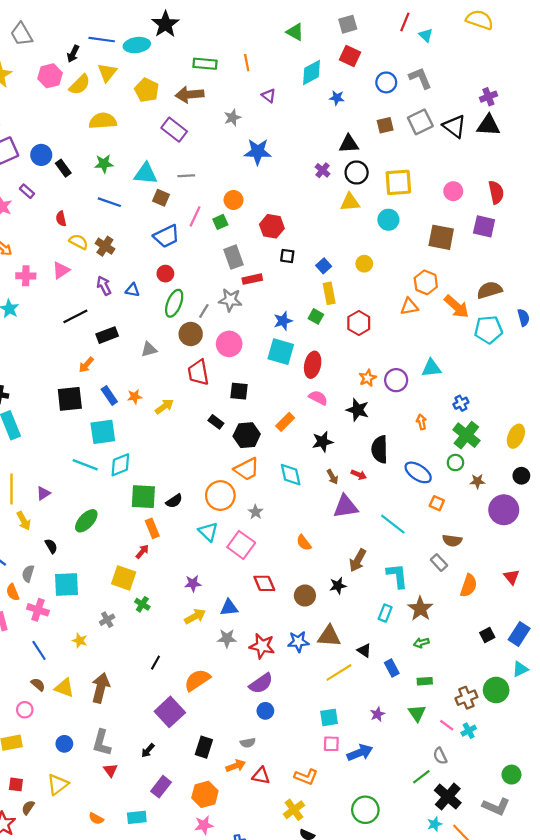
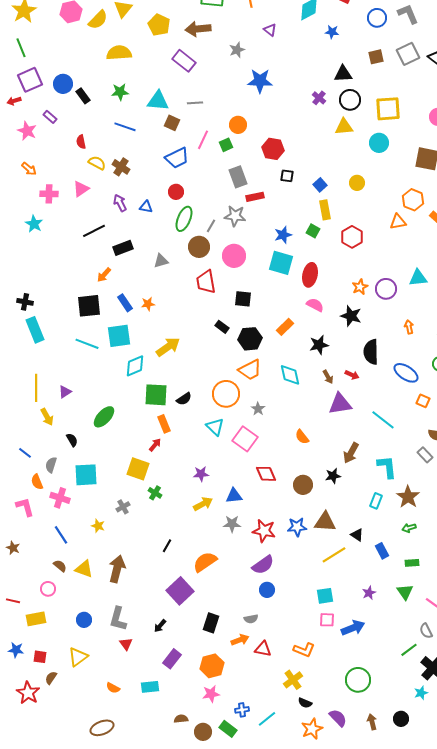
yellow arrow: (164, 407) -> (168, 347), moved, size x1.4
cyan line: (85, 465) -> (87, 344), moved

